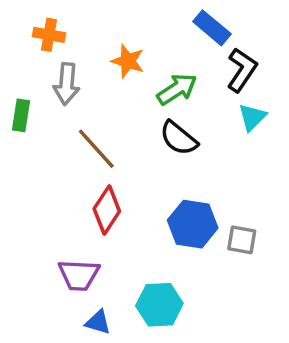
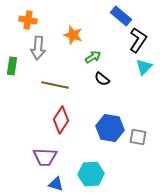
green arrow: (177, 89) -> (93, 57), moved, size x0.7
black semicircle: (179, 138) -> (102, 79), size x0.7
brown line: (96, 149) -> (55, 85), turned -36

